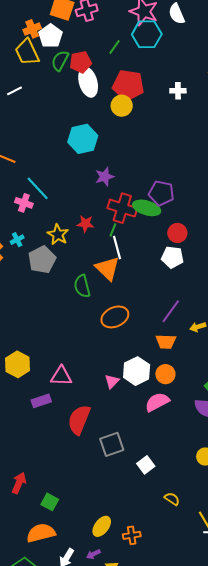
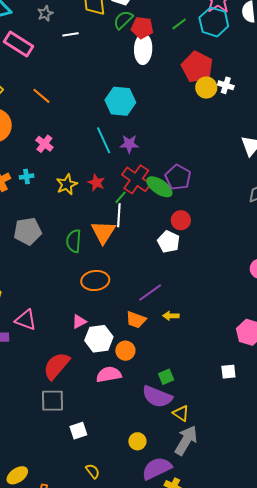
red pentagon: (128, 85) -> (197, 67), moved
yellow circle: (122, 106) -> (206, 88), moved
cyan line: (38, 188) -> (104, 140), moved
gray pentagon: (42, 260) -> (28, 231), moved
pink triangle: (112, 381) -> (79, 322), moved
red semicircle: (79, 420) -> (57, 366), moved

